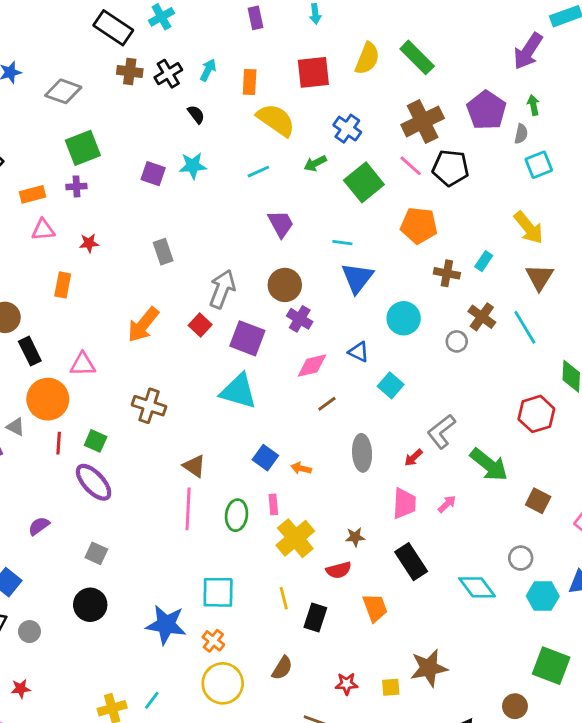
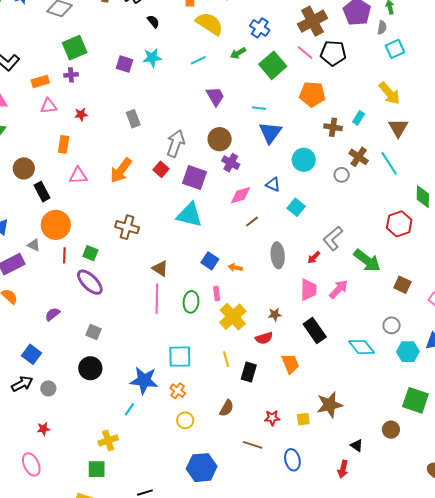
pink triangle: (83, 364) -> (78, 176), moved
pink arrow: (447, 504) -> (339, 289), size x1.5
yellow circle: (223, 683) -> (185, 420), size x0.6
cyan line: (152, 700) -> (130, 409), moved

